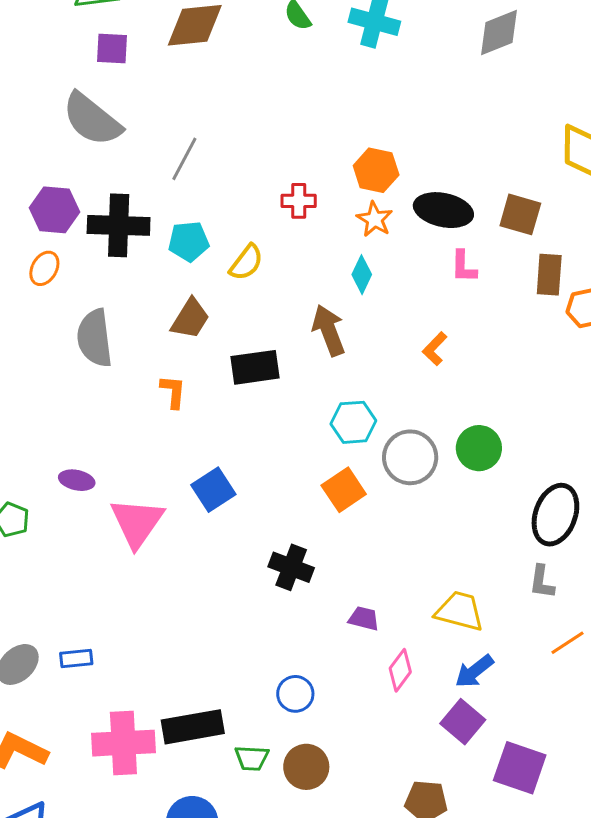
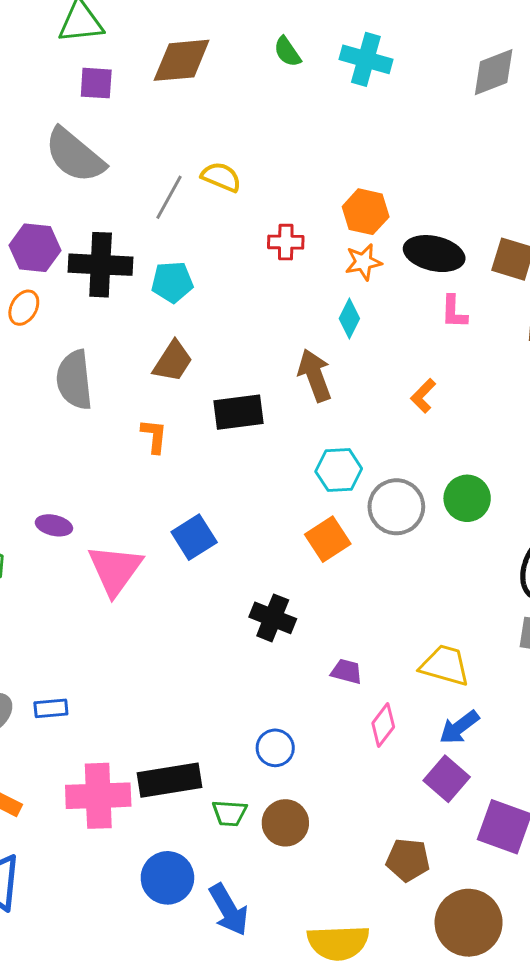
orange star: (375, 219) -> (363, 262), turned 30
yellow semicircle: (246, 262) -> (221, 177), moved, turned -105

